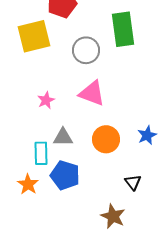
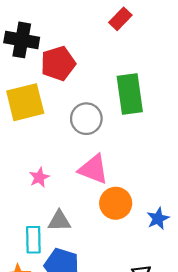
orange circle: (106, 139) -> (116, 203), moved

